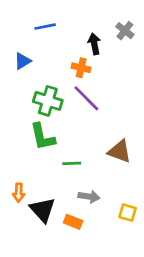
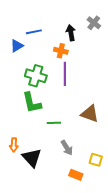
blue line: (45, 27) -> (34, 32), moved
purple line: (86, 98) -> (65, 74), turned 45
gray arrow: (89, 197) -> (67, 148), turned 49
orange rectangle: (73, 222) -> (76, 175), moved

